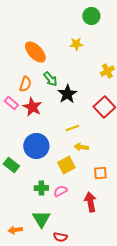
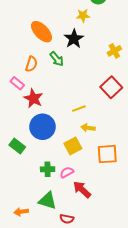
yellow star: (76, 44) -> (83, 15), moved
black star: (67, 94) -> (74, 39), moved
red star: (32, 107) -> (33, 98), moved
orange square: (100, 173) -> (107, 154), size x1.5
red arrow: (90, 202) -> (82, 190), moved, turned -36
green triangle: (41, 219) -> (48, 201), turned -42

